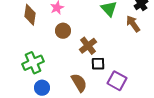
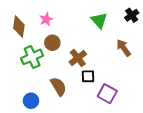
brown arrow: (133, 24) -> (124, 48), moved
green cross: (33, 63) -> (32, 57), moved
brown semicircle: (79, 83) -> (58, 86), moved

